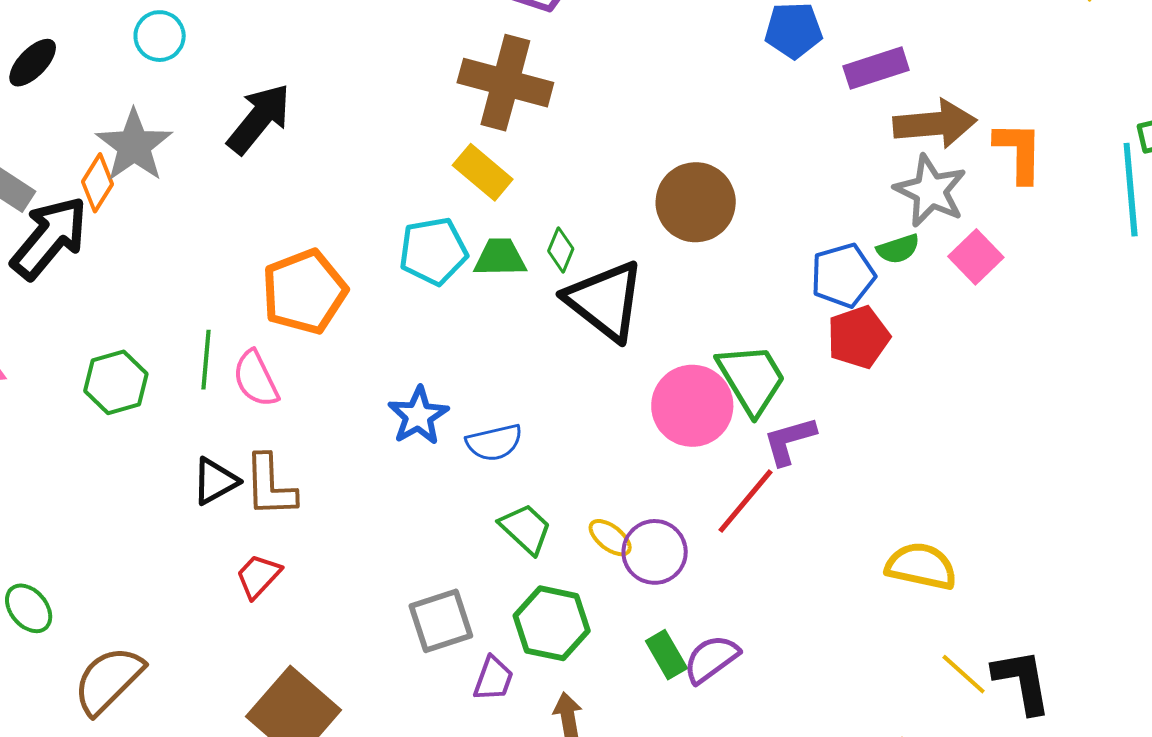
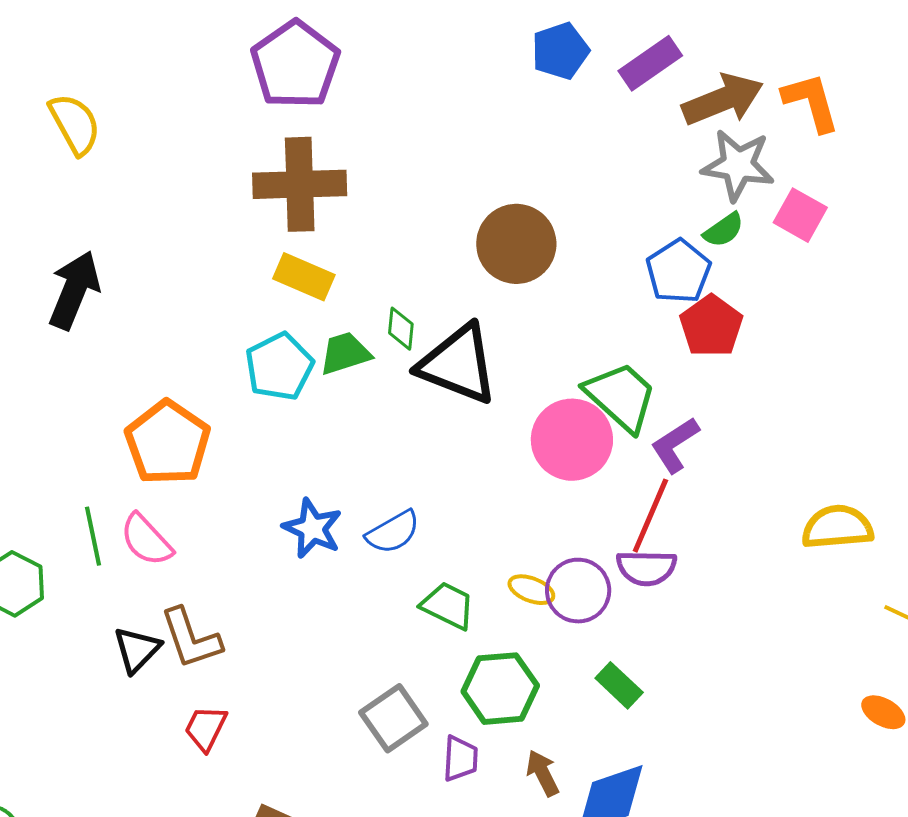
purple semicircle: (711, 659) -> (646, 568), moved, turned -126

